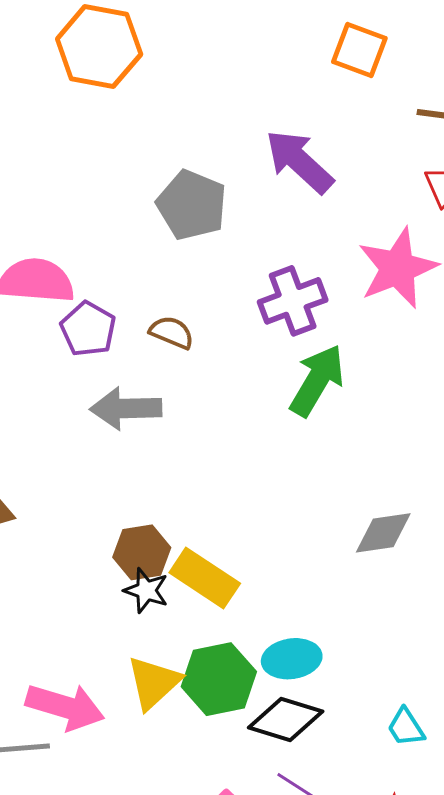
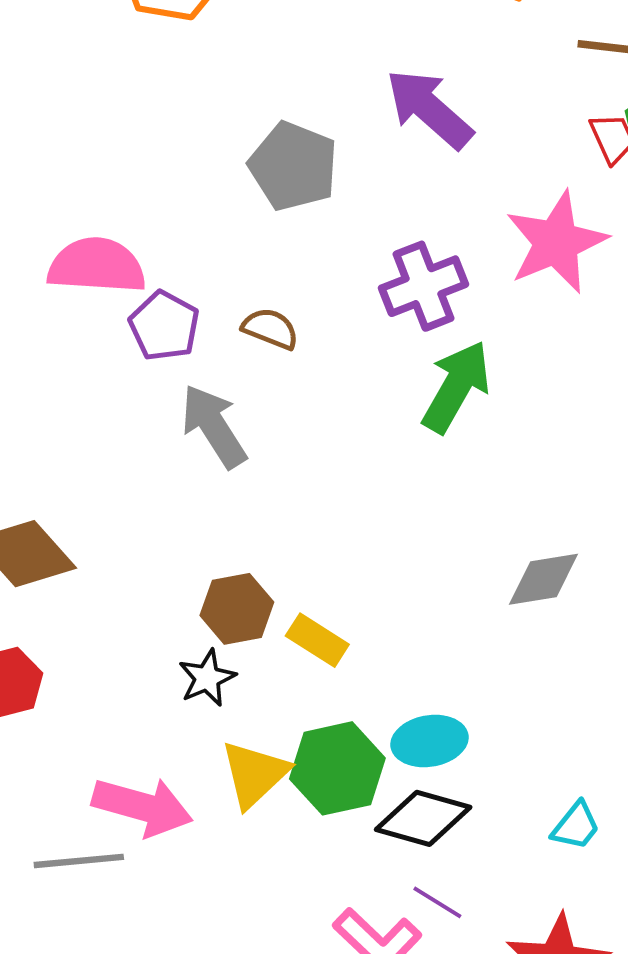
gray arrow: (126, 408) -> (214, 426), turned 60
yellow rectangle: (205, 578) -> (317, 640), size x0.7
black star: (146, 590) -> (207, 678), moved, turned 30
cyan trapezoid: (406, 727) -> (576, 826), turned -108

